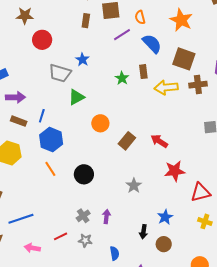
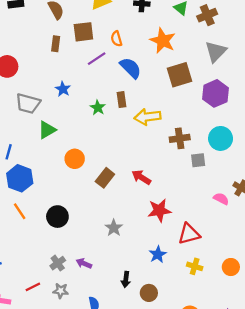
brown square: (184, 59) -> (180, 75), moved, turned -35
blue star: (82, 60) -> (63, 89), moved
brown cross: (198, 85) -> (180, 138), moved
purple arrow: (106, 217) -> (84, 263), turned -72
blue star: (165, 217) -> (158, 254), moved

